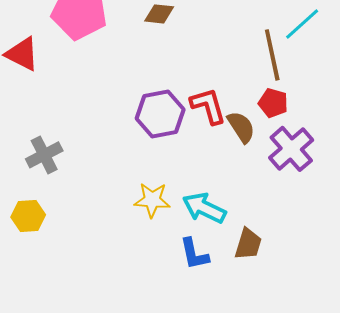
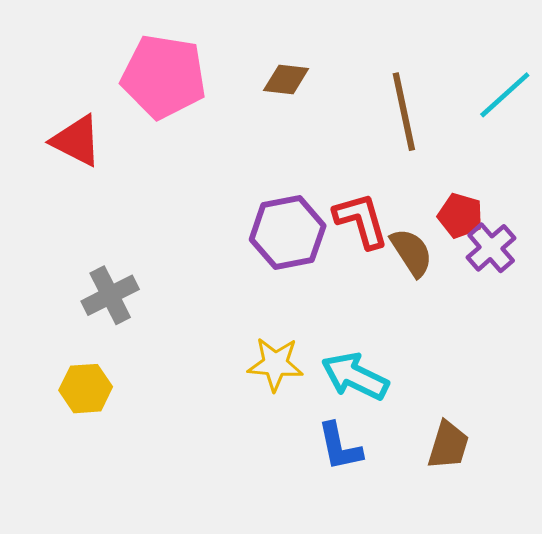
brown line: (272, 55) -> (404, 112), moved
purple cross: (291, 149) -> (491, 248), moved, size x0.7
brown trapezoid: (248, 244) -> (448, 445), moved

